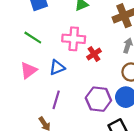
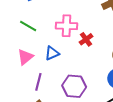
purple hexagon: (98, 99) -> (74, 86), moved
purple line: (56, 100) -> (38, 82), moved

